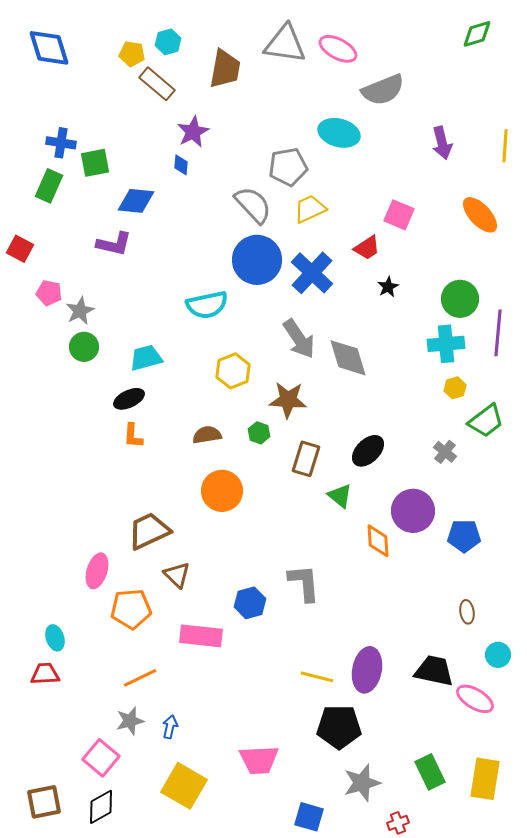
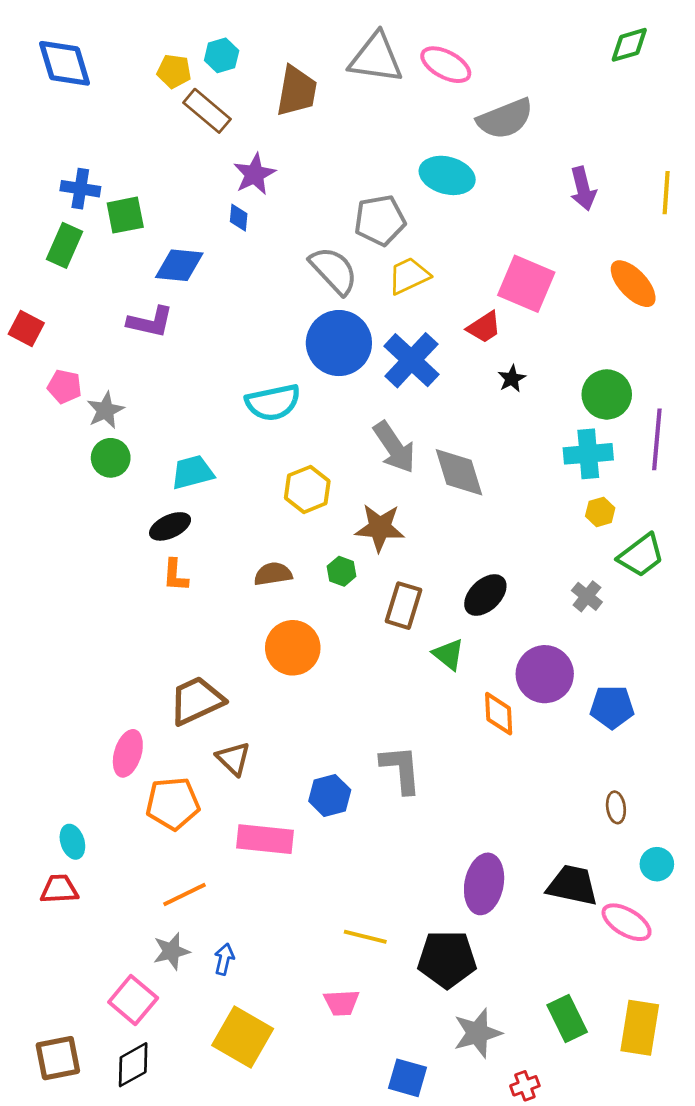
pink square: (399, 215) -> (526, 284), size x1.4
yellow line: (317, 677) -> (365, 937), moved
pink trapezoid: (259, 760) -> (342, 1003), size x0.7

